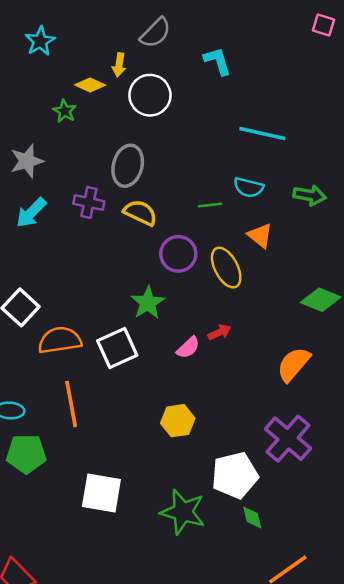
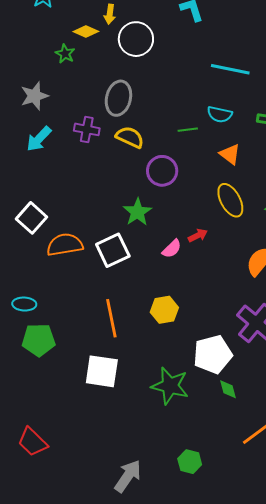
yellow ellipse: (226, 268) -> (230, 200), moved
orange line: (71, 404) -> (111, 318), moved

